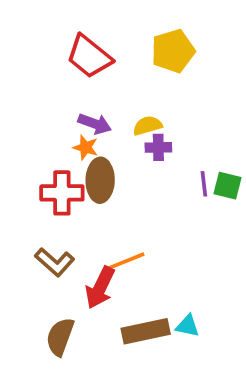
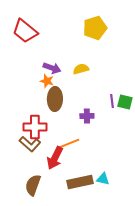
red trapezoid: (89, 56) -> (25, 31), moved
purple cross: (158, 147) -> (87, 116), moved
red cross: (62, 193) -> (35, 127), moved

